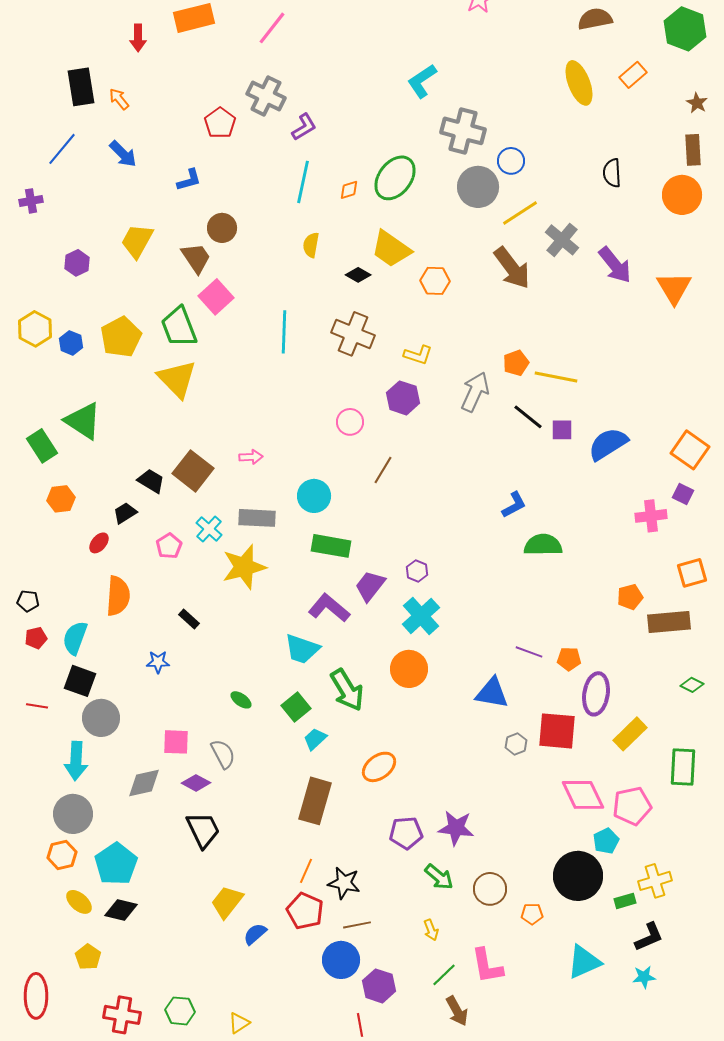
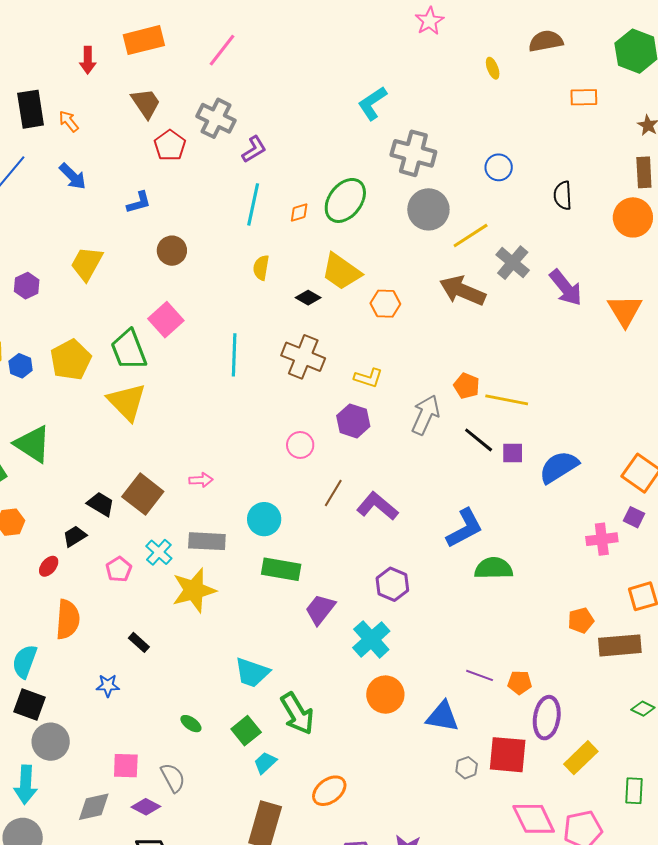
orange rectangle: (633, 75) -> (584, 97), turned 40
yellow ellipse: (579, 83) -> (493, 68), moved, size x0.5
blue circle: (511, 161) -> (499, 167), moved
brown trapezoid: (196, 258) -> (146, 103), moved
brown arrow: (512, 268) -> (463, 291), turned 150
orange pentagon: (516, 363) -> (467, 386), turned -30
blue L-shape: (514, 505) -> (465, 528), size x1.5
purple hexagon: (417, 571) -> (392, 584), moved, size x1.5
purple L-shape: (329, 608) -> (377, 506), moved
orange circle: (409, 669) -> (385, 695), moved
green rectangle: (683, 767) -> (634, 791), size x0.7

